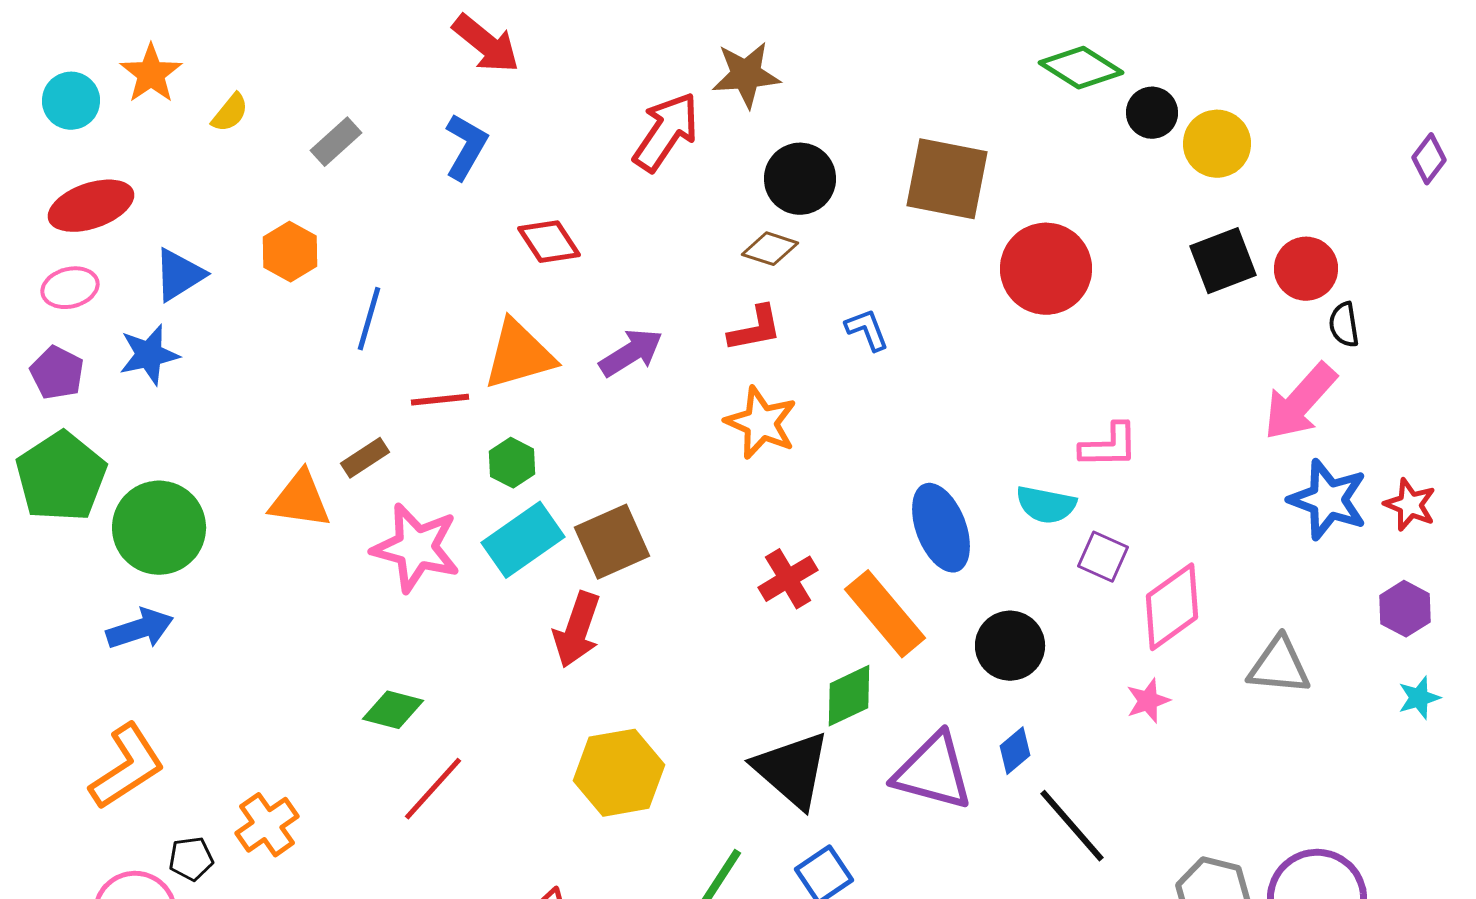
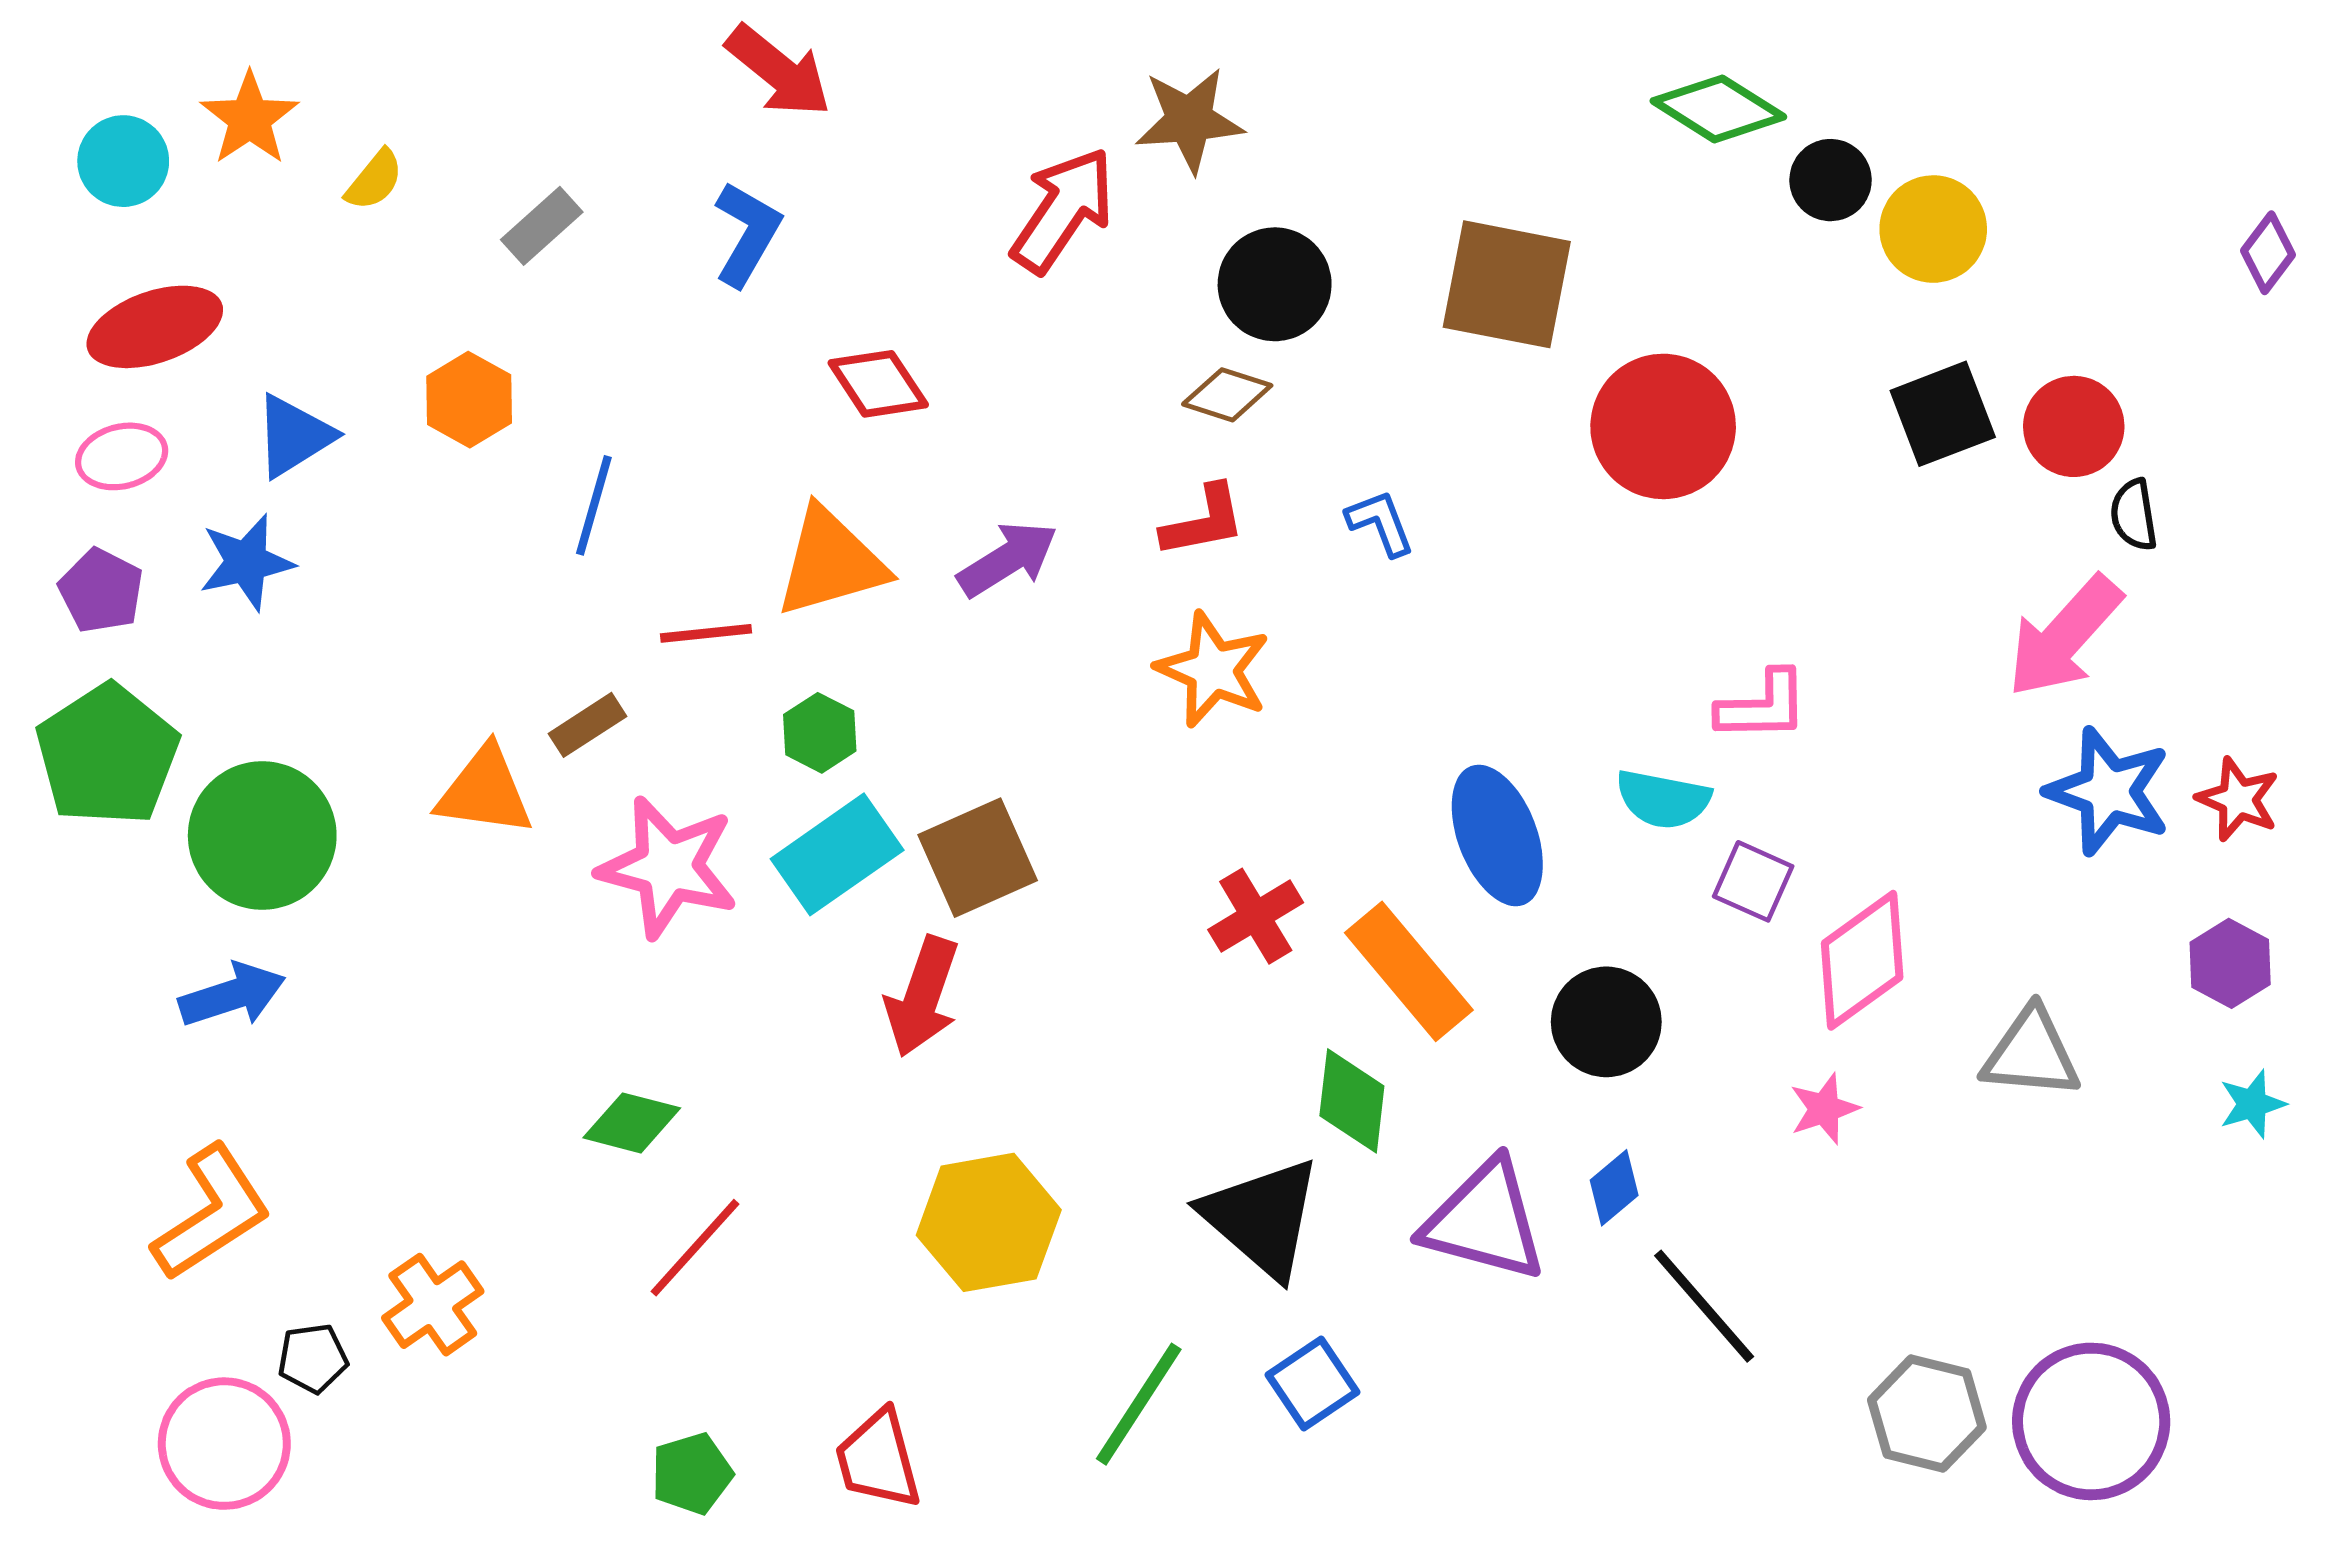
green diamond: (849, 696) -> (1352, 1101), turned -58

